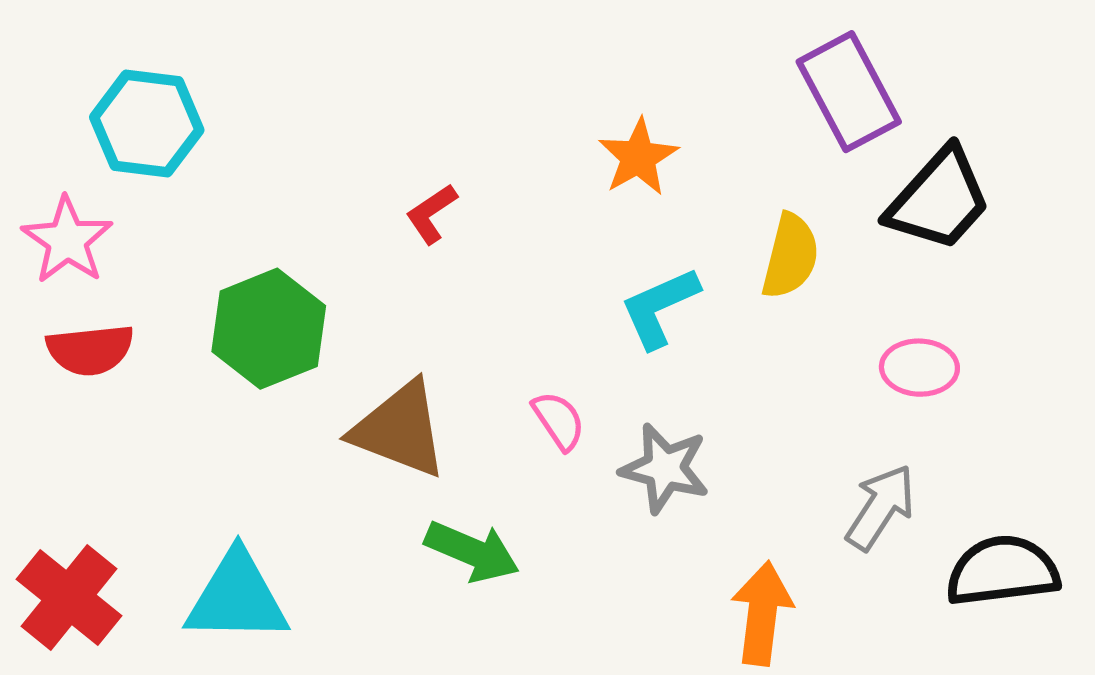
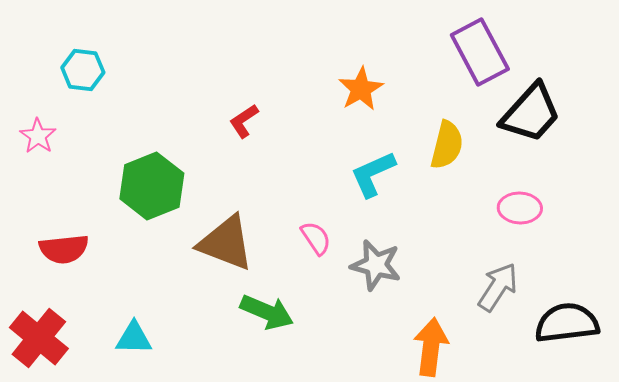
cyan hexagon: (147, 124) -> (83, 70), size x0.7
pink star: (67, 240) -> (38, 136), size x0.7
red semicircle: (90, 350) -> (64, 249), moved
cyan triangle: (237, 597) -> (134, 338), size x0.6

